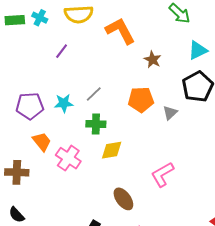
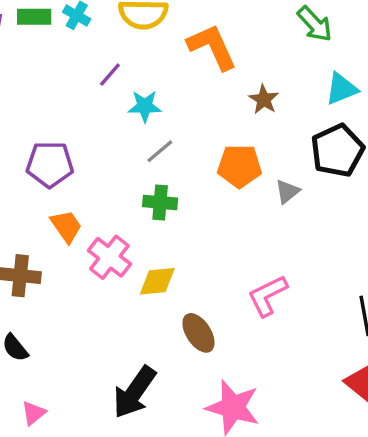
cyan star: (64, 103) -> (145, 106), moved
yellow diamond: (112, 150) -> (157, 281), moved

